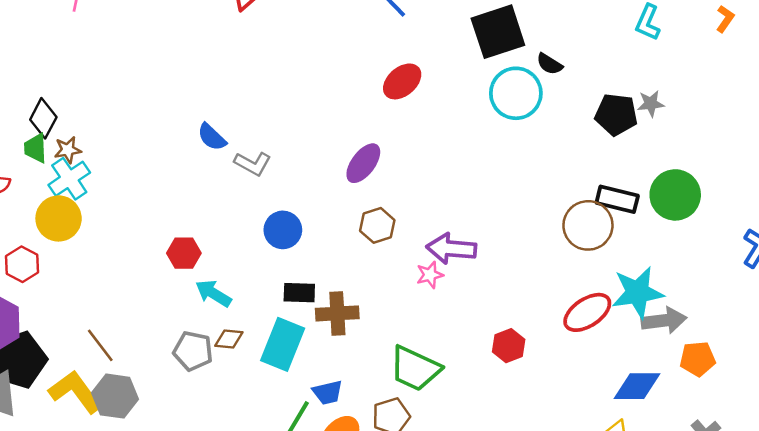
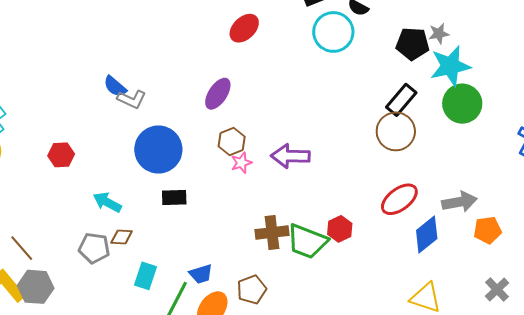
blue semicircle: (212, 137) -> (115, 86), moved
black rectangle: (617, 199) -> (401, 100), moved, turned -60
blue circle: (283, 230) -> (158, 150), size x1.6
red hexagon: (184, 253) -> (61, 155), moved
pink star: (430, 275) -> (241, 163), moved
cyan star: (638, 292) -> (450, 66), moved
brown cross: (337, 313) -> (272, 232), moved
cyan rectangle: (283, 344) -> (145, 276), moved, size x0.7
green trapezoid: (415, 369) -> (307, 241), moved
blue diamond: (637, 386) -> (427, 234), moved, turned -36

